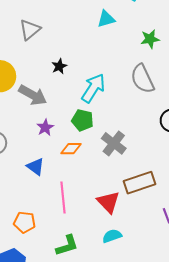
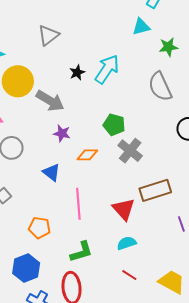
cyan triangle: (106, 19) -> (141, 27), moved
cyan arrow: (93, 88) -> (107, 69), moved
green pentagon: (82, 120) -> (114, 125), moved
purple star: (45, 127) -> (62, 133), turned -30

